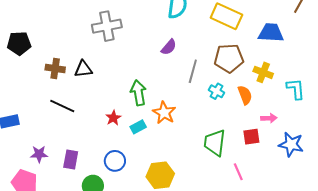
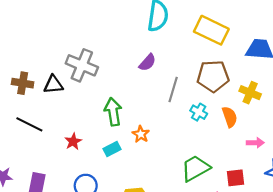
gray cross: (107, 26) -> (82, 65), moved, turned 32
orange star: (164, 113) -> (141, 134), size x0.7
red star: (113, 118) -> (73, 141), moved
red square: (251, 137) -> (235, 178), moved
green trapezoid: (215, 143) -> (195, 168), turned 52

